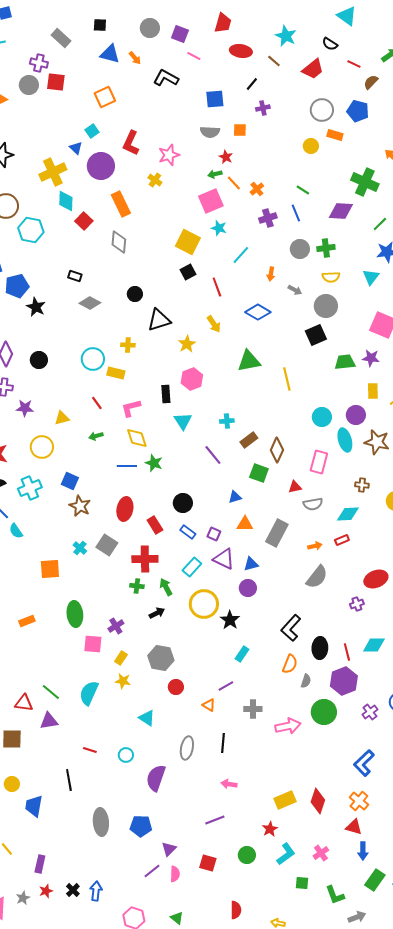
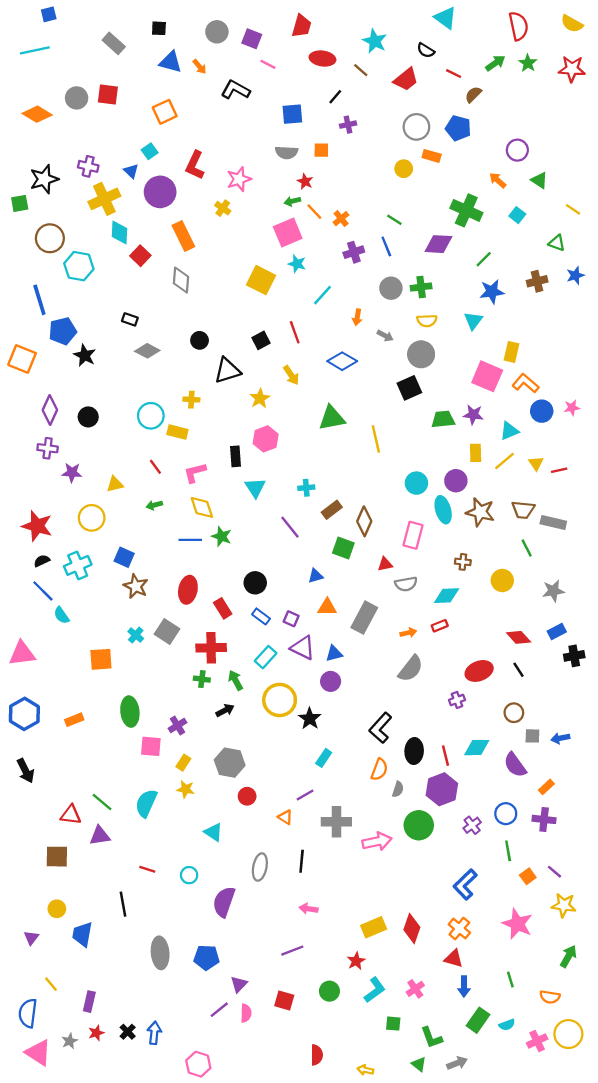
purple cross: (39, 63) -> (88, 166), moved
black square: (188, 272) -> (261, 340), moved
gray cross: (253, 709) -> (336, 822), size x1.4
green triangle: (177, 918) -> (419, 1064), moved

